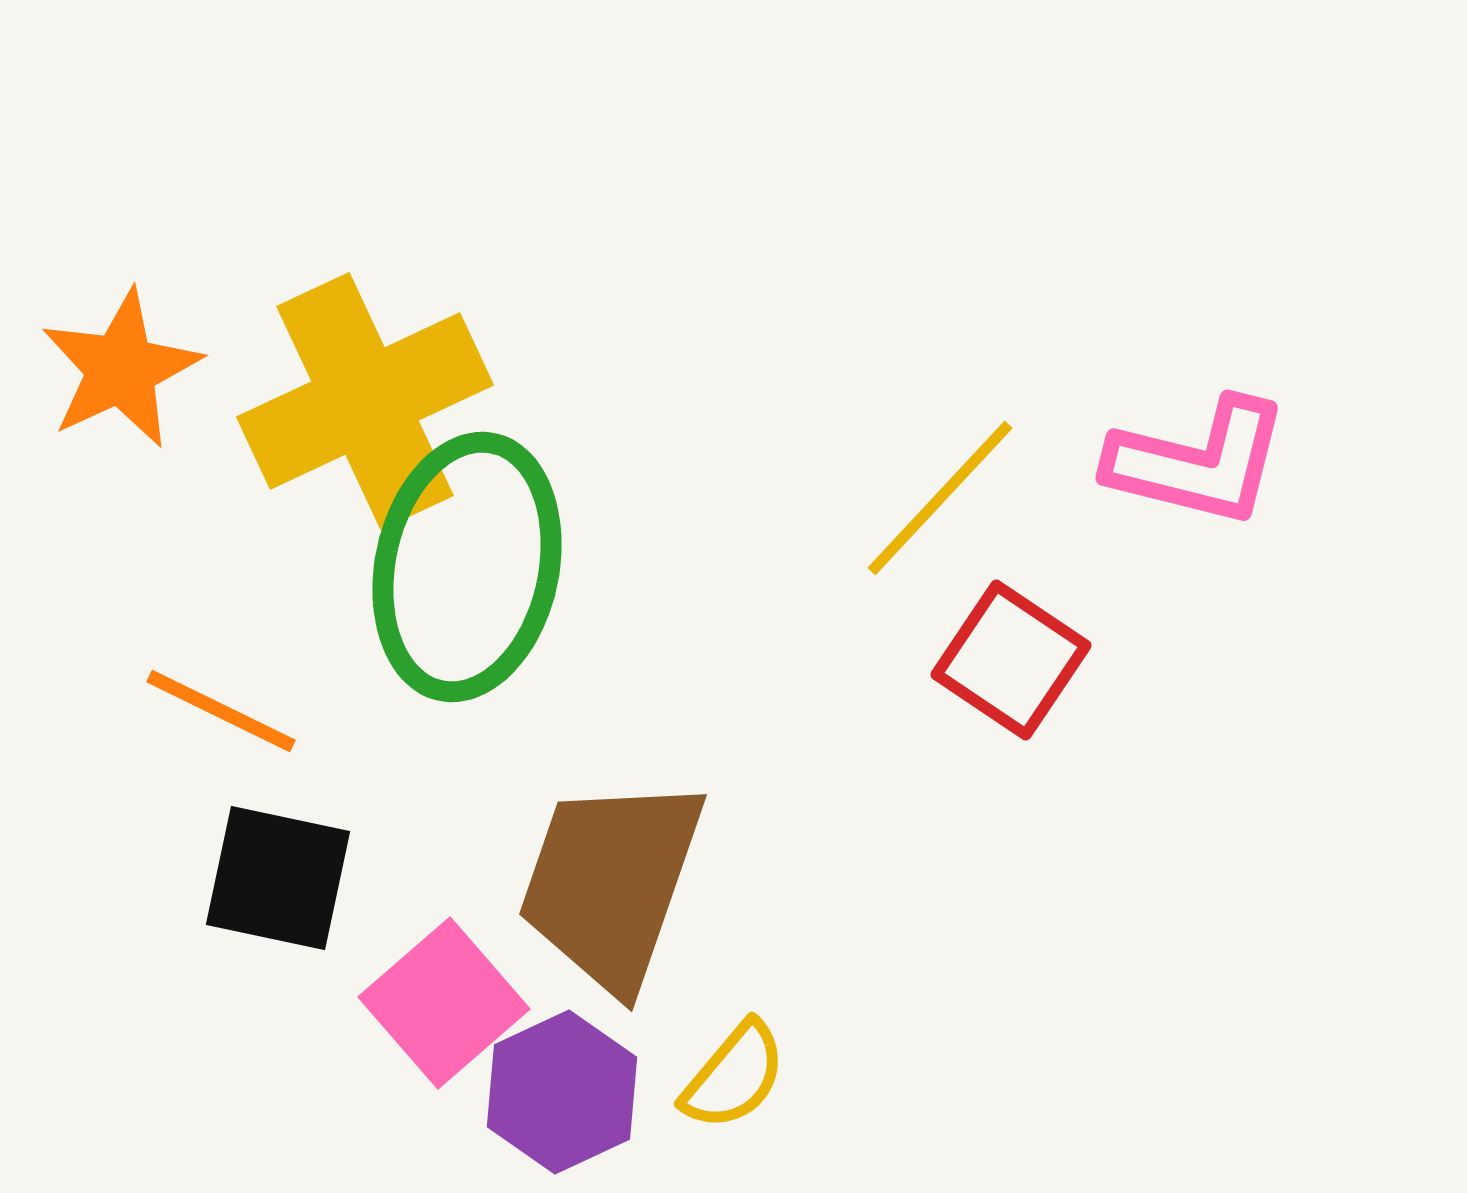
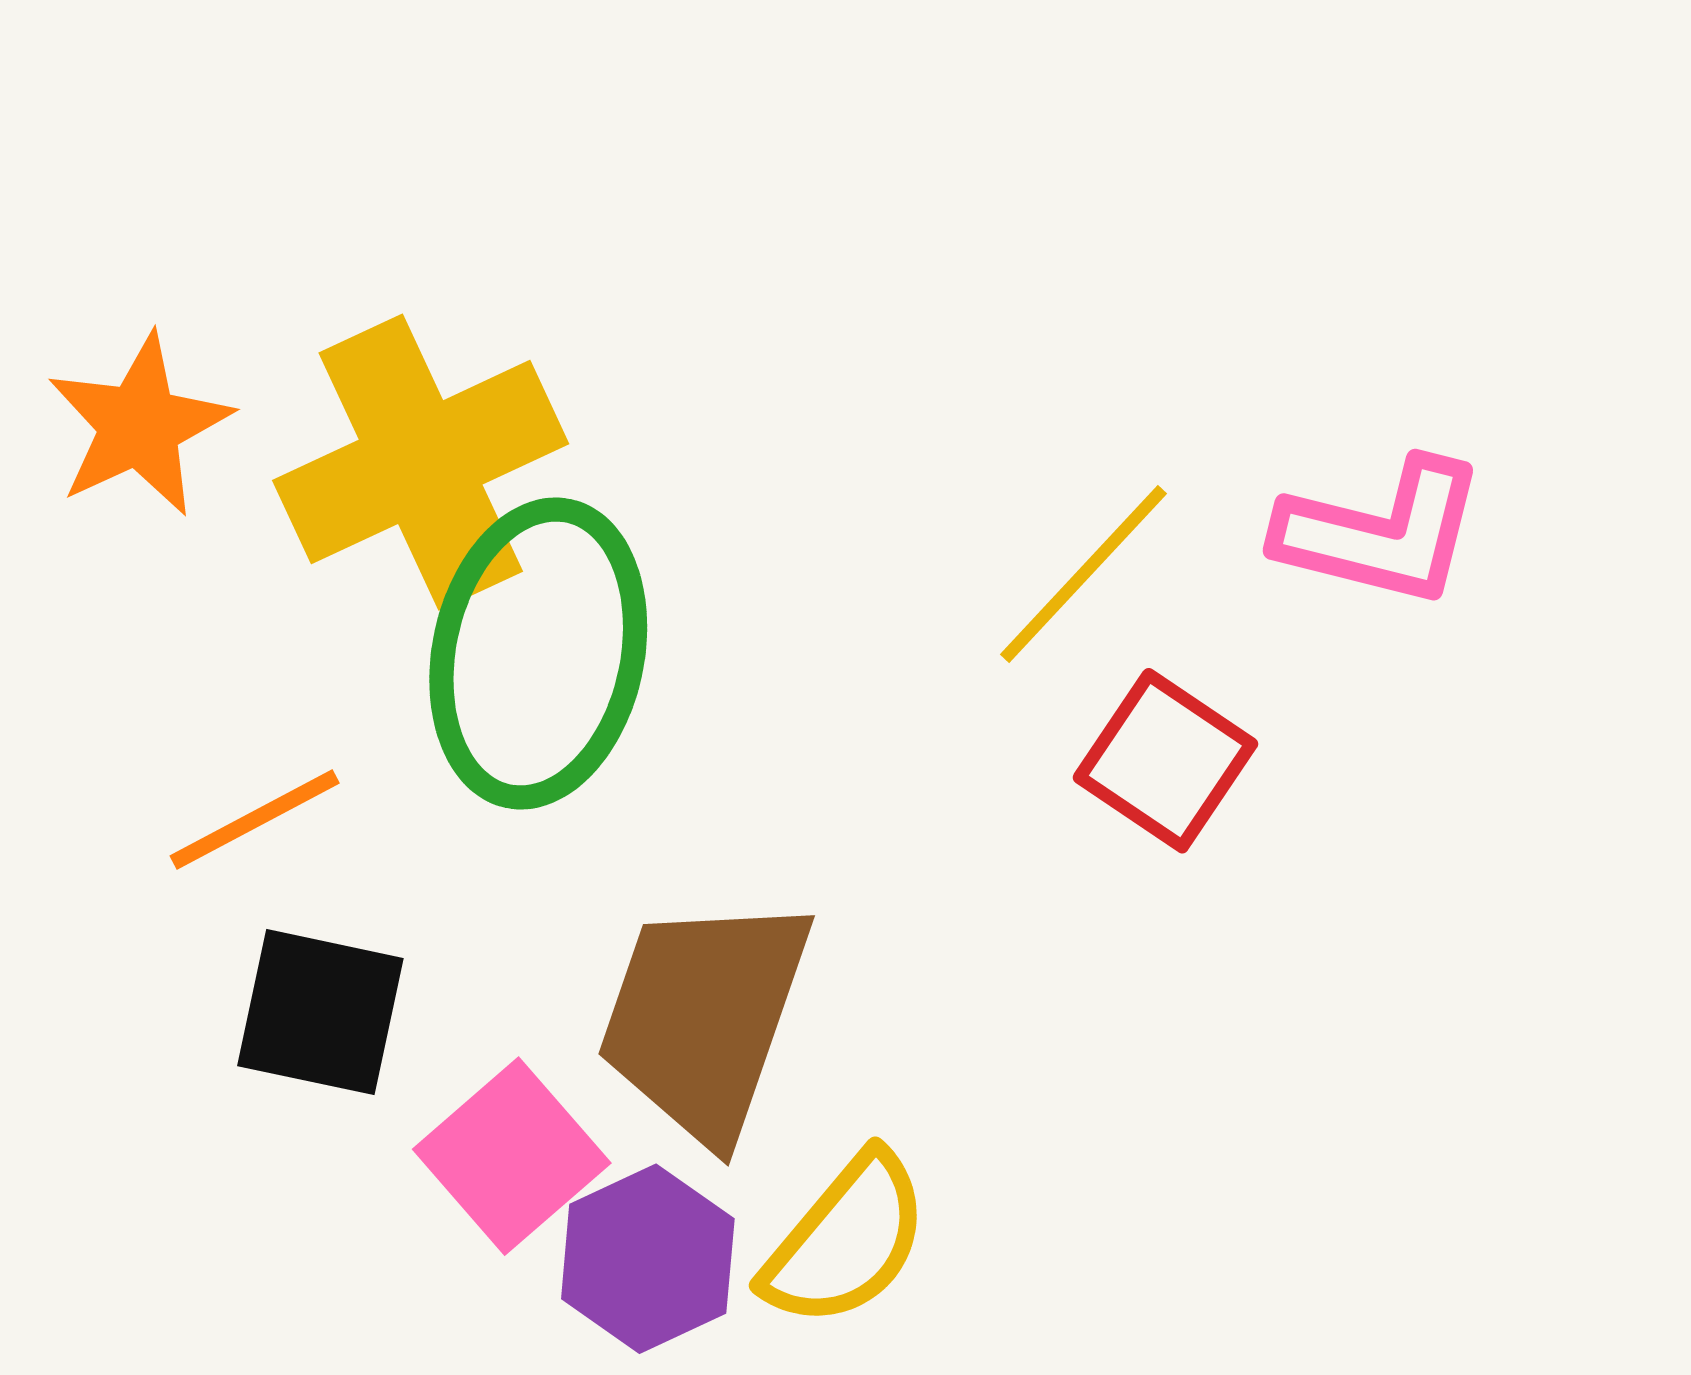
orange line: (221, 711) -> (255, 820), turned -54
yellow semicircle: (734, 1076) -> (846, 1240), size x1.4

